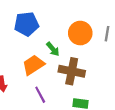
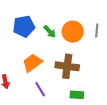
green arrow: (53, 49) -> (50, 32), moved

